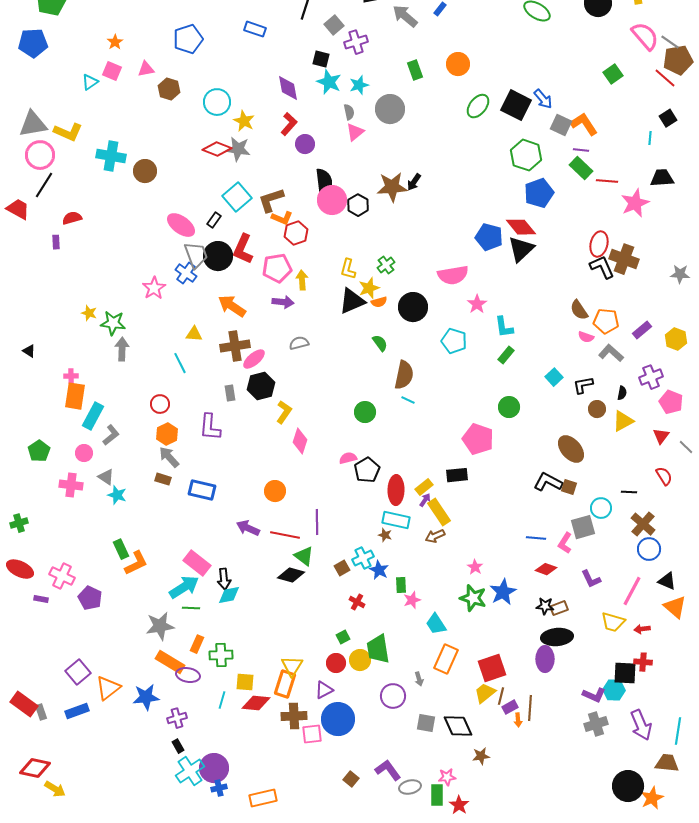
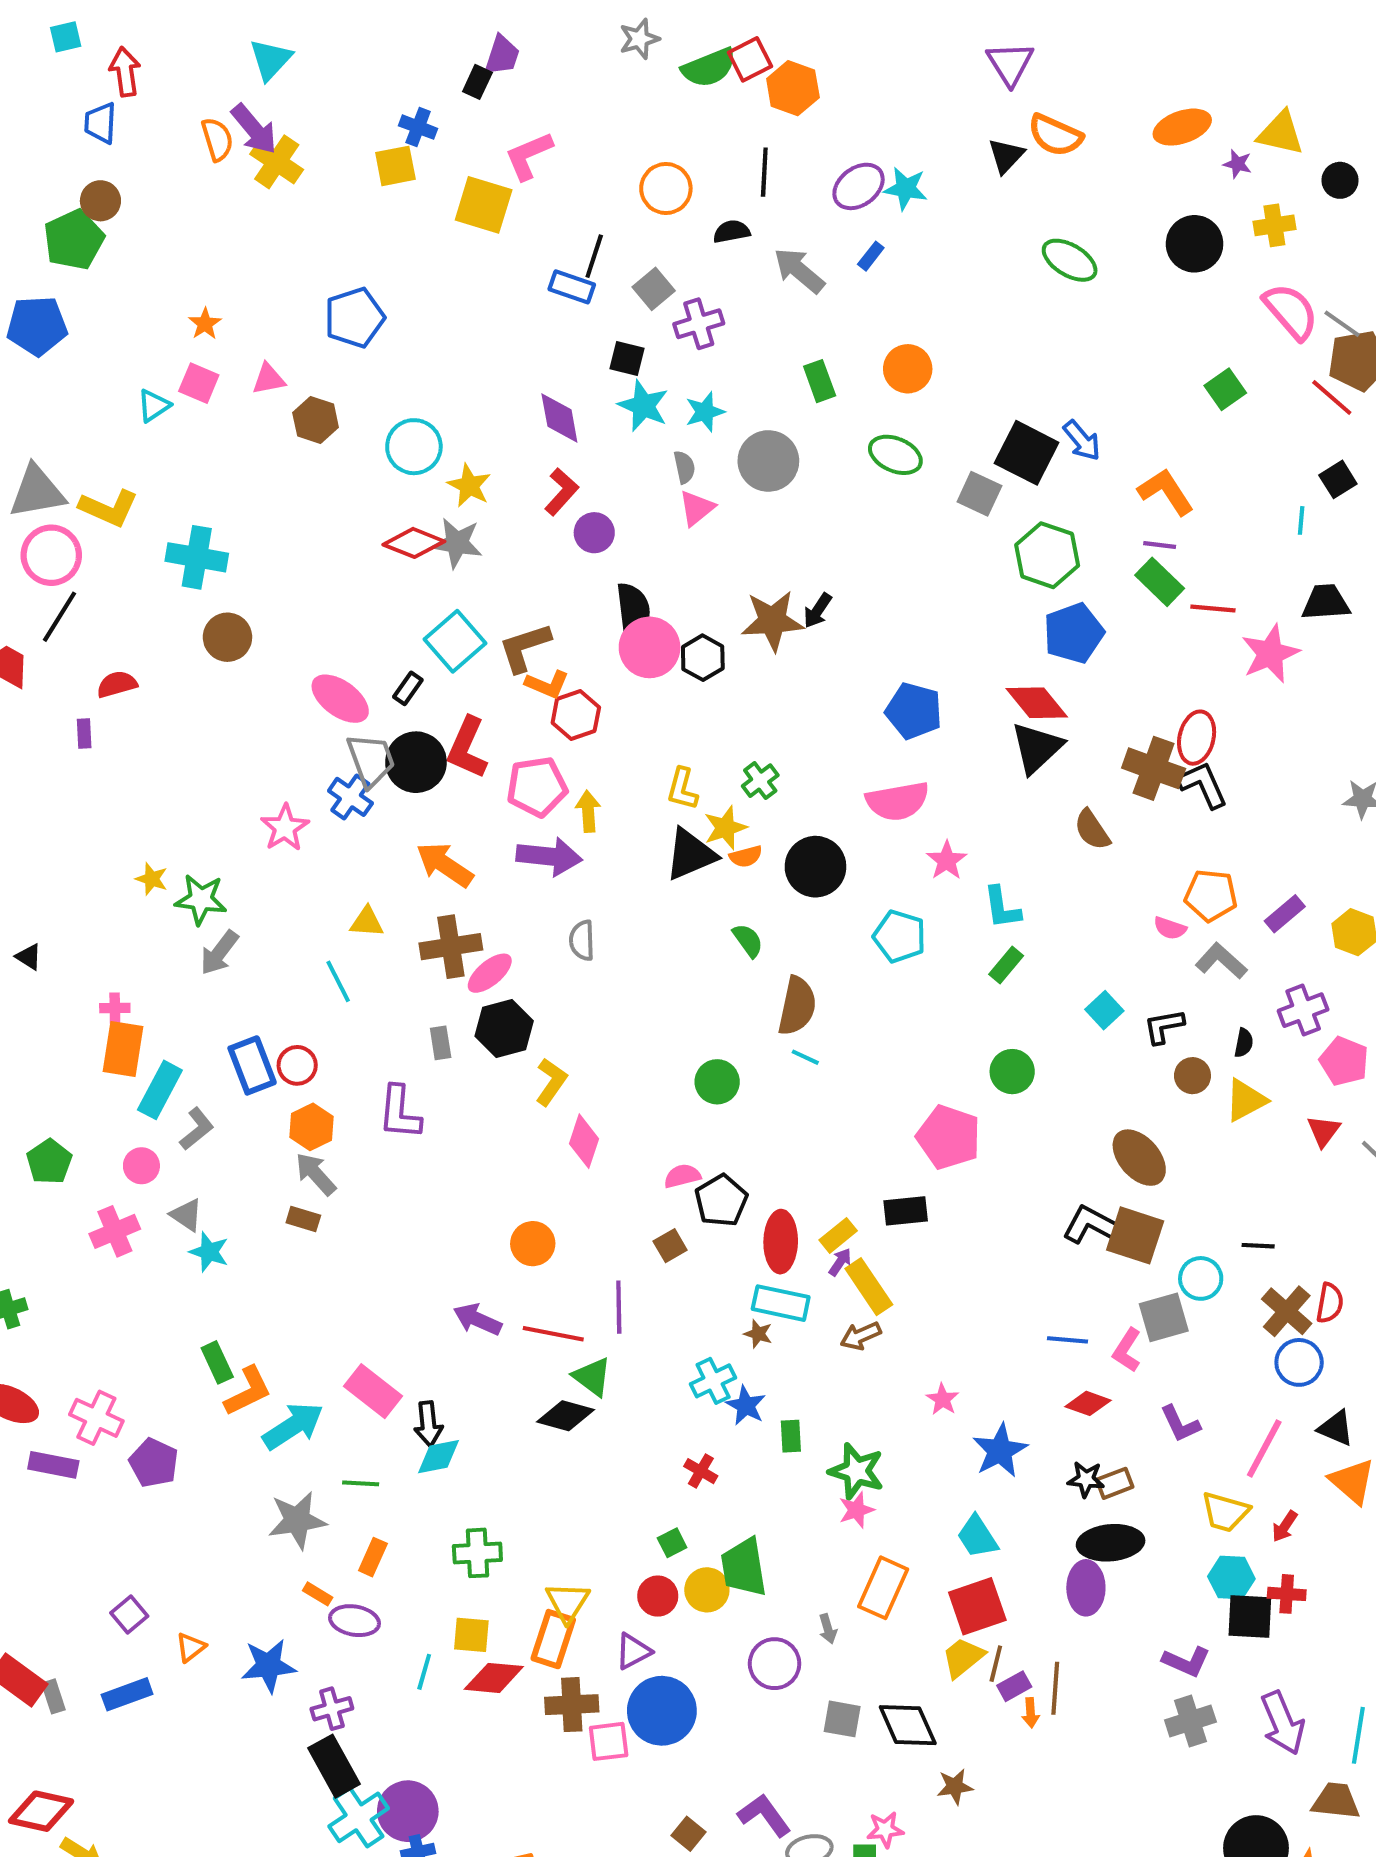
blue rectangle: (255, 29) -> (572, 287), moved
green ellipse: (478, 106) -> (895, 455), moved, turned 75
gray square: (561, 125) -> (979, 494), moved
brown circle: (145, 171) -> (227, 637), moved
blue pentagon: (489, 237) -> (914, 711), moved
brown cross: (624, 259) -> (1154, 768), moved
purple arrow: (283, 302) -> (549, 856), size x1.4
brown semicircle: (579, 310) -> (1092, 830), moved
gray semicircle: (299, 343) -> (582, 940), turned -78
gray arrow: (122, 349) -> (219, 953), turned -145
red semicircle: (664, 476) -> (1330, 1303), moved, turned 42
pink cross: (71, 485) -> (115, 1231), turned -30
brown square: (569, 487) -> (1135, 1235), size x1.8
blue rectangle: (202, 490) -> (252, 1065), moved, turned 56
brown square: (342, 568) -> (670, 1246), moved
cyan arrow: (184, 587) -> (293, 1426), moved
green star: (473, 598) -> (856, 1471), moved
purple rectangle: (41, 599) -> (53, 1465), size x1.6
pink star: (412, 600) -> (856, 1510), moved
cyan trapezoid: (436, 624) -> (977, 1537), moved
red arrow: (642, 629) -> (1285, 1526), turned -49
green cross: (221, 655) -> (477, 1553), moved
orange rectangle: (170, 662) -> (318, 1594), size x0.5
purple square: (78, 672) -> (129, 1614), size x0.7
orange triangle: (108, 688) -> (191, 1647), size x0.6
cyan hexagon: (614, 690) -> (1231, 1578), moved
black rectangle: (178, 746) -> (334, 1766), size x2.0

